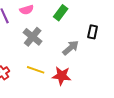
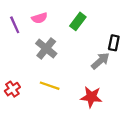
gray arrow: (71, 48) -> (100, 61), moved
red star: (62, 76) -> (91, 97), moved

